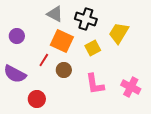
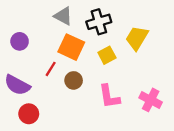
black cross: (86, 19) -> (99, 22), turned -35
red circle: (37, 99) -> (29, 114), moved

